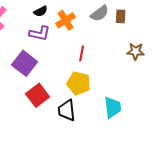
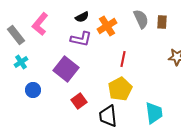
gray semicircle: (100, 13) -> (141, 19), turned -78
yellow pentagon: (79, 83) -> (120, 89), turned 30
red square: (38, 95) -> (79, 101), size x0.7

